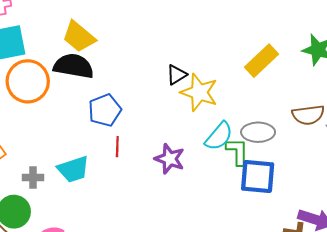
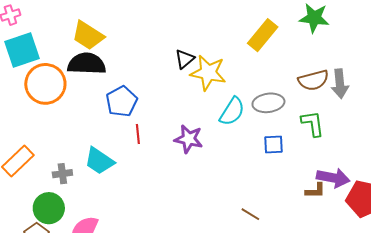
green L-shape: (237, 152) -> (313, 124), moved
cyan trapezoid: (73, 169) -> (99, 161), turned 60
blue square: (258, 176) -> (274, 145), size x0.6

